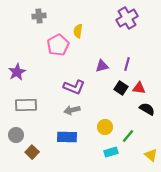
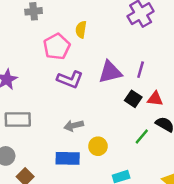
purple triangle: (102, 66) -> (110, 72), size x1.5
purple L-shape: (74, 87) -> (70, 79), moved
yellow circle: (105, 127) -> (98, 146), moved
green line: (128, 136) -> (142, 136), moved

